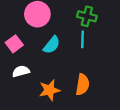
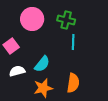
green cross: (87, 16) -> (66, 20), moved
cyan semicircle: (52, 45) -> (42, 64), moved

